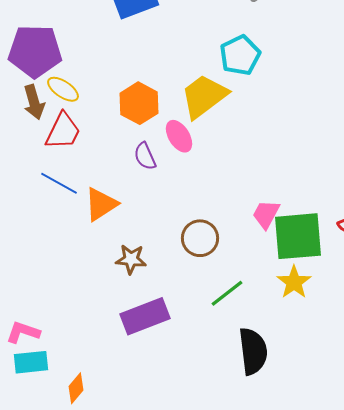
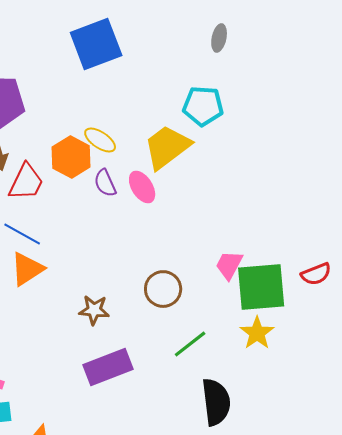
cyan pentagon: (240, 55) -> (203, 106), turned 30
yellow ellipse: (63, 89) -> (100, 140), moved
orange hexagon: (139, 103) -> (71, 157), moved
purple semicircle: (145, 156) -> (105, 183), moved
orange triangle: (101, 204) -> (27, 269), moved

